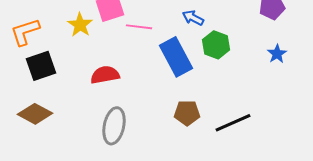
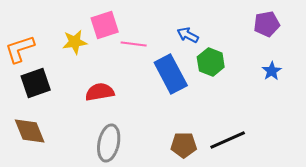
yellow star: (80, 25) -> (75, 42), turned 30
brown pentagon: (187, 113) -> (184, 145), moved
brown diamond: (35, 114) -> (30, 131), turned 40

